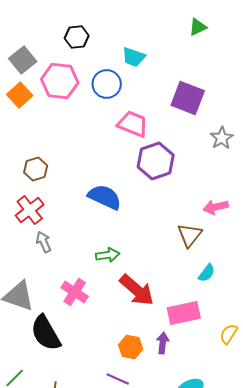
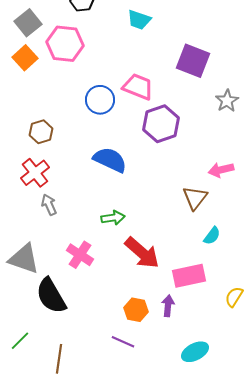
blue circle: (107, 84) -> (100, 100), moved

